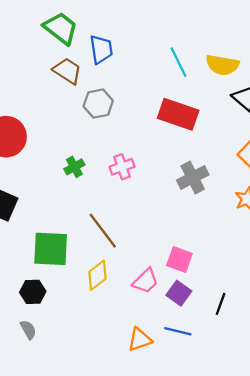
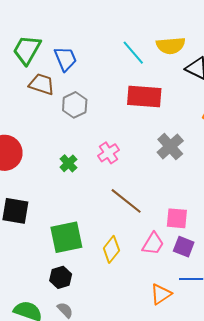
green trapezoid: (61, 28) -> (27, 50), turned -84
brown line: (103, 231) -> (126, 201), moved

